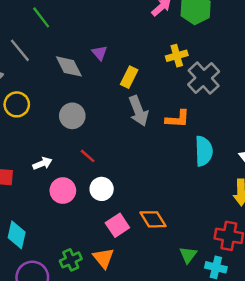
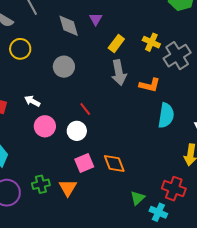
yellow cross: (177, 56) -> (151, 42), moved, turned 30
red line: (88, 156) -> (85, 109), moved
white arrow: (42, 163) -> (32, 101), turned -140

